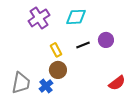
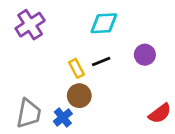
purple cross: (39, 18) -> (30, 25), moved
black line: (83, 45) -> (101, 61), moved

